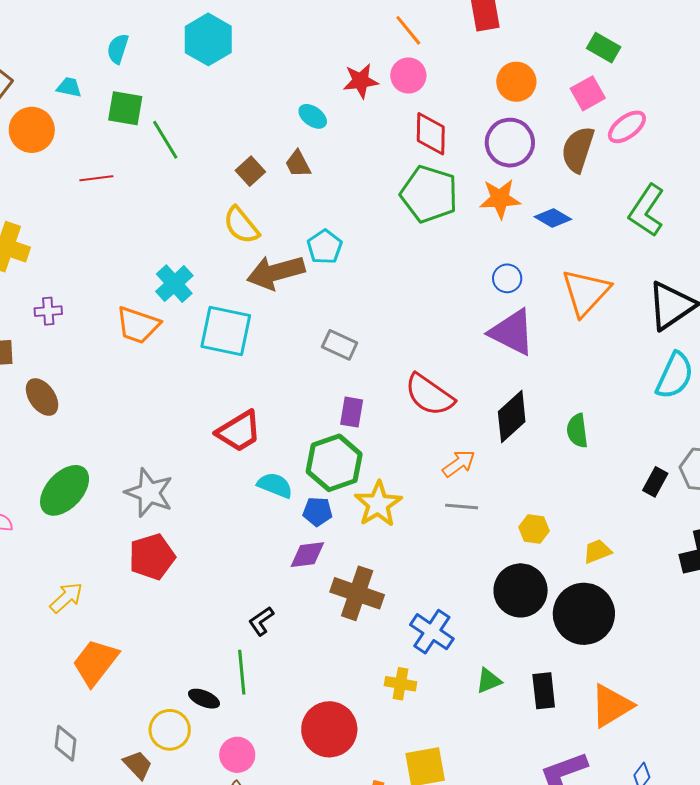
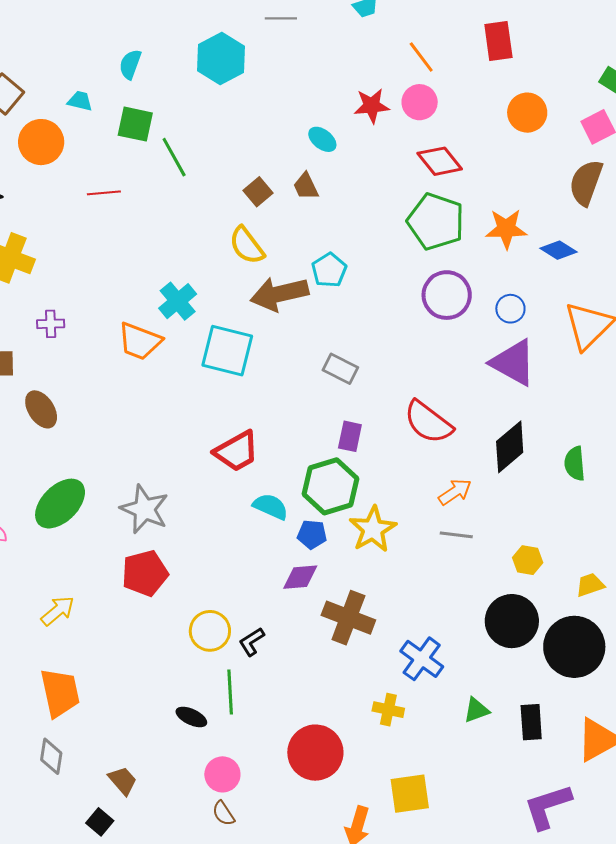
red diamond: (431, 134) -> (440, 161), turned -42
purple circle: (510, 143) -> (447, 295), moved
orange trapezoid: (95, 662) -> (60, 693), moved, turned 128
yellow circle: (170, 730) -> (210, 631), moved

